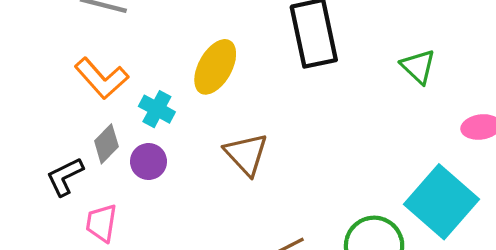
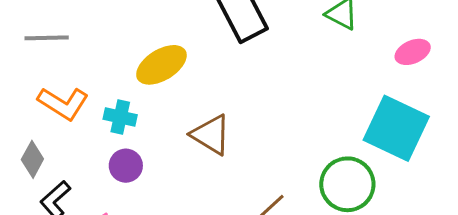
yellow ellipse: (215, 67) -> (161, 65), turned 45
gray diamond: (106, 144) -> (32, 159), moved

